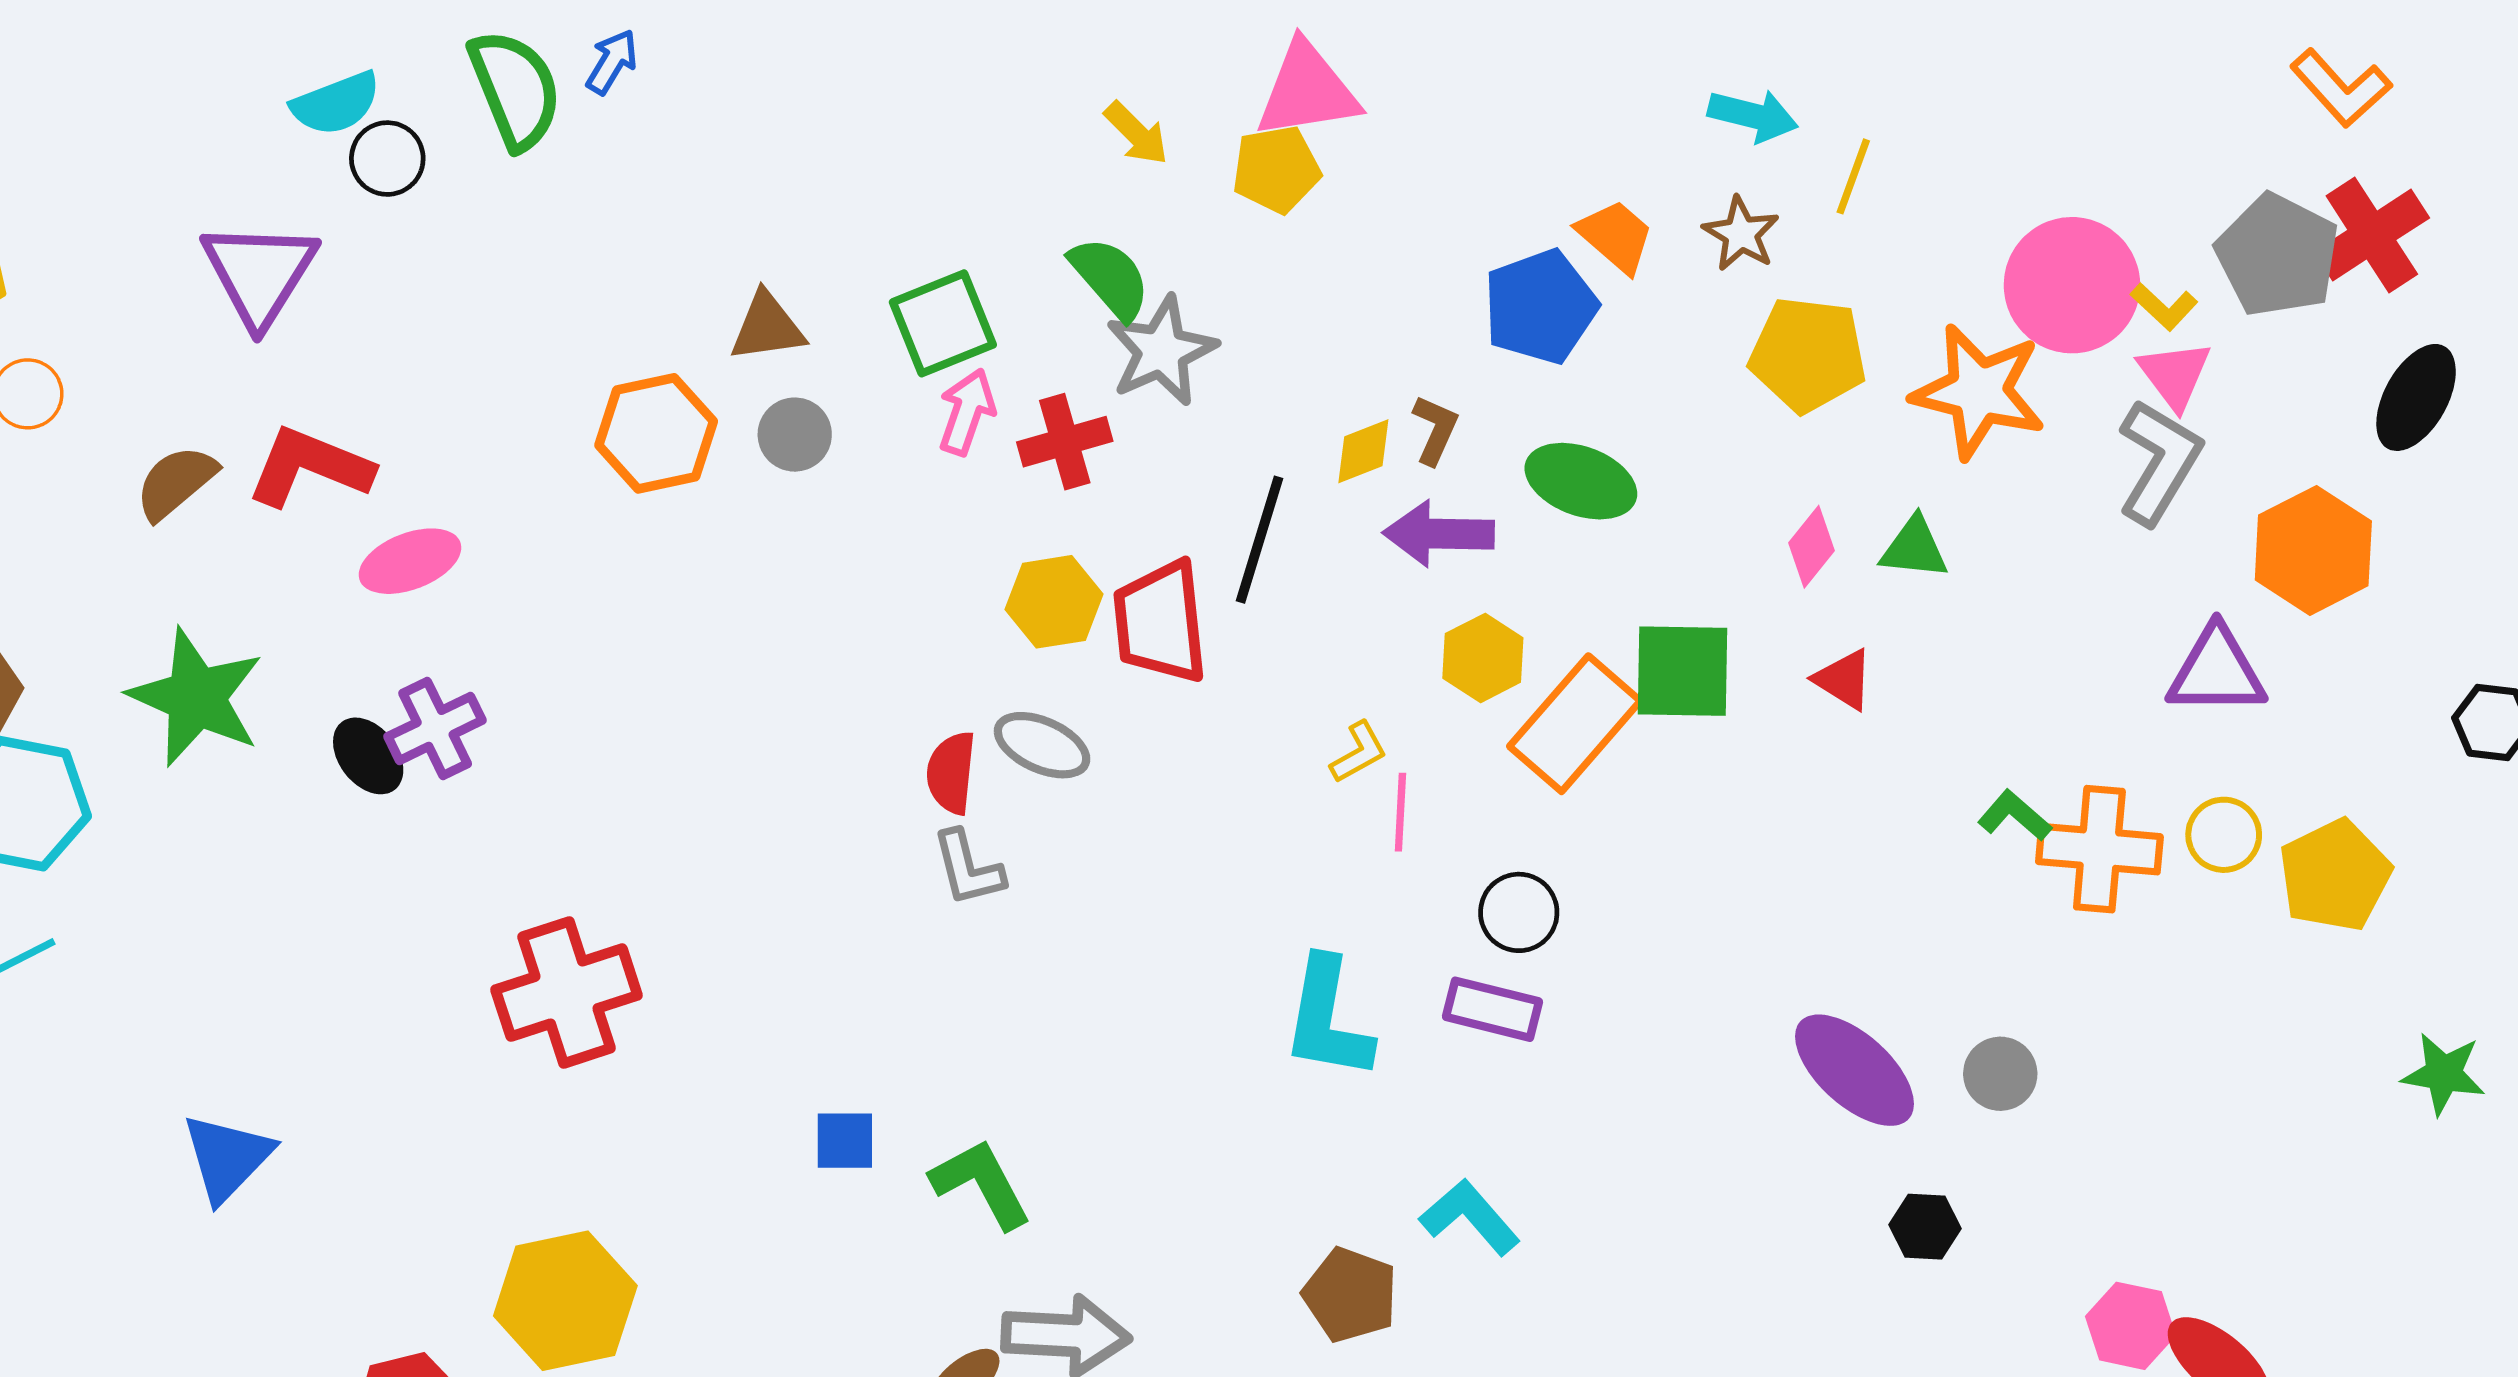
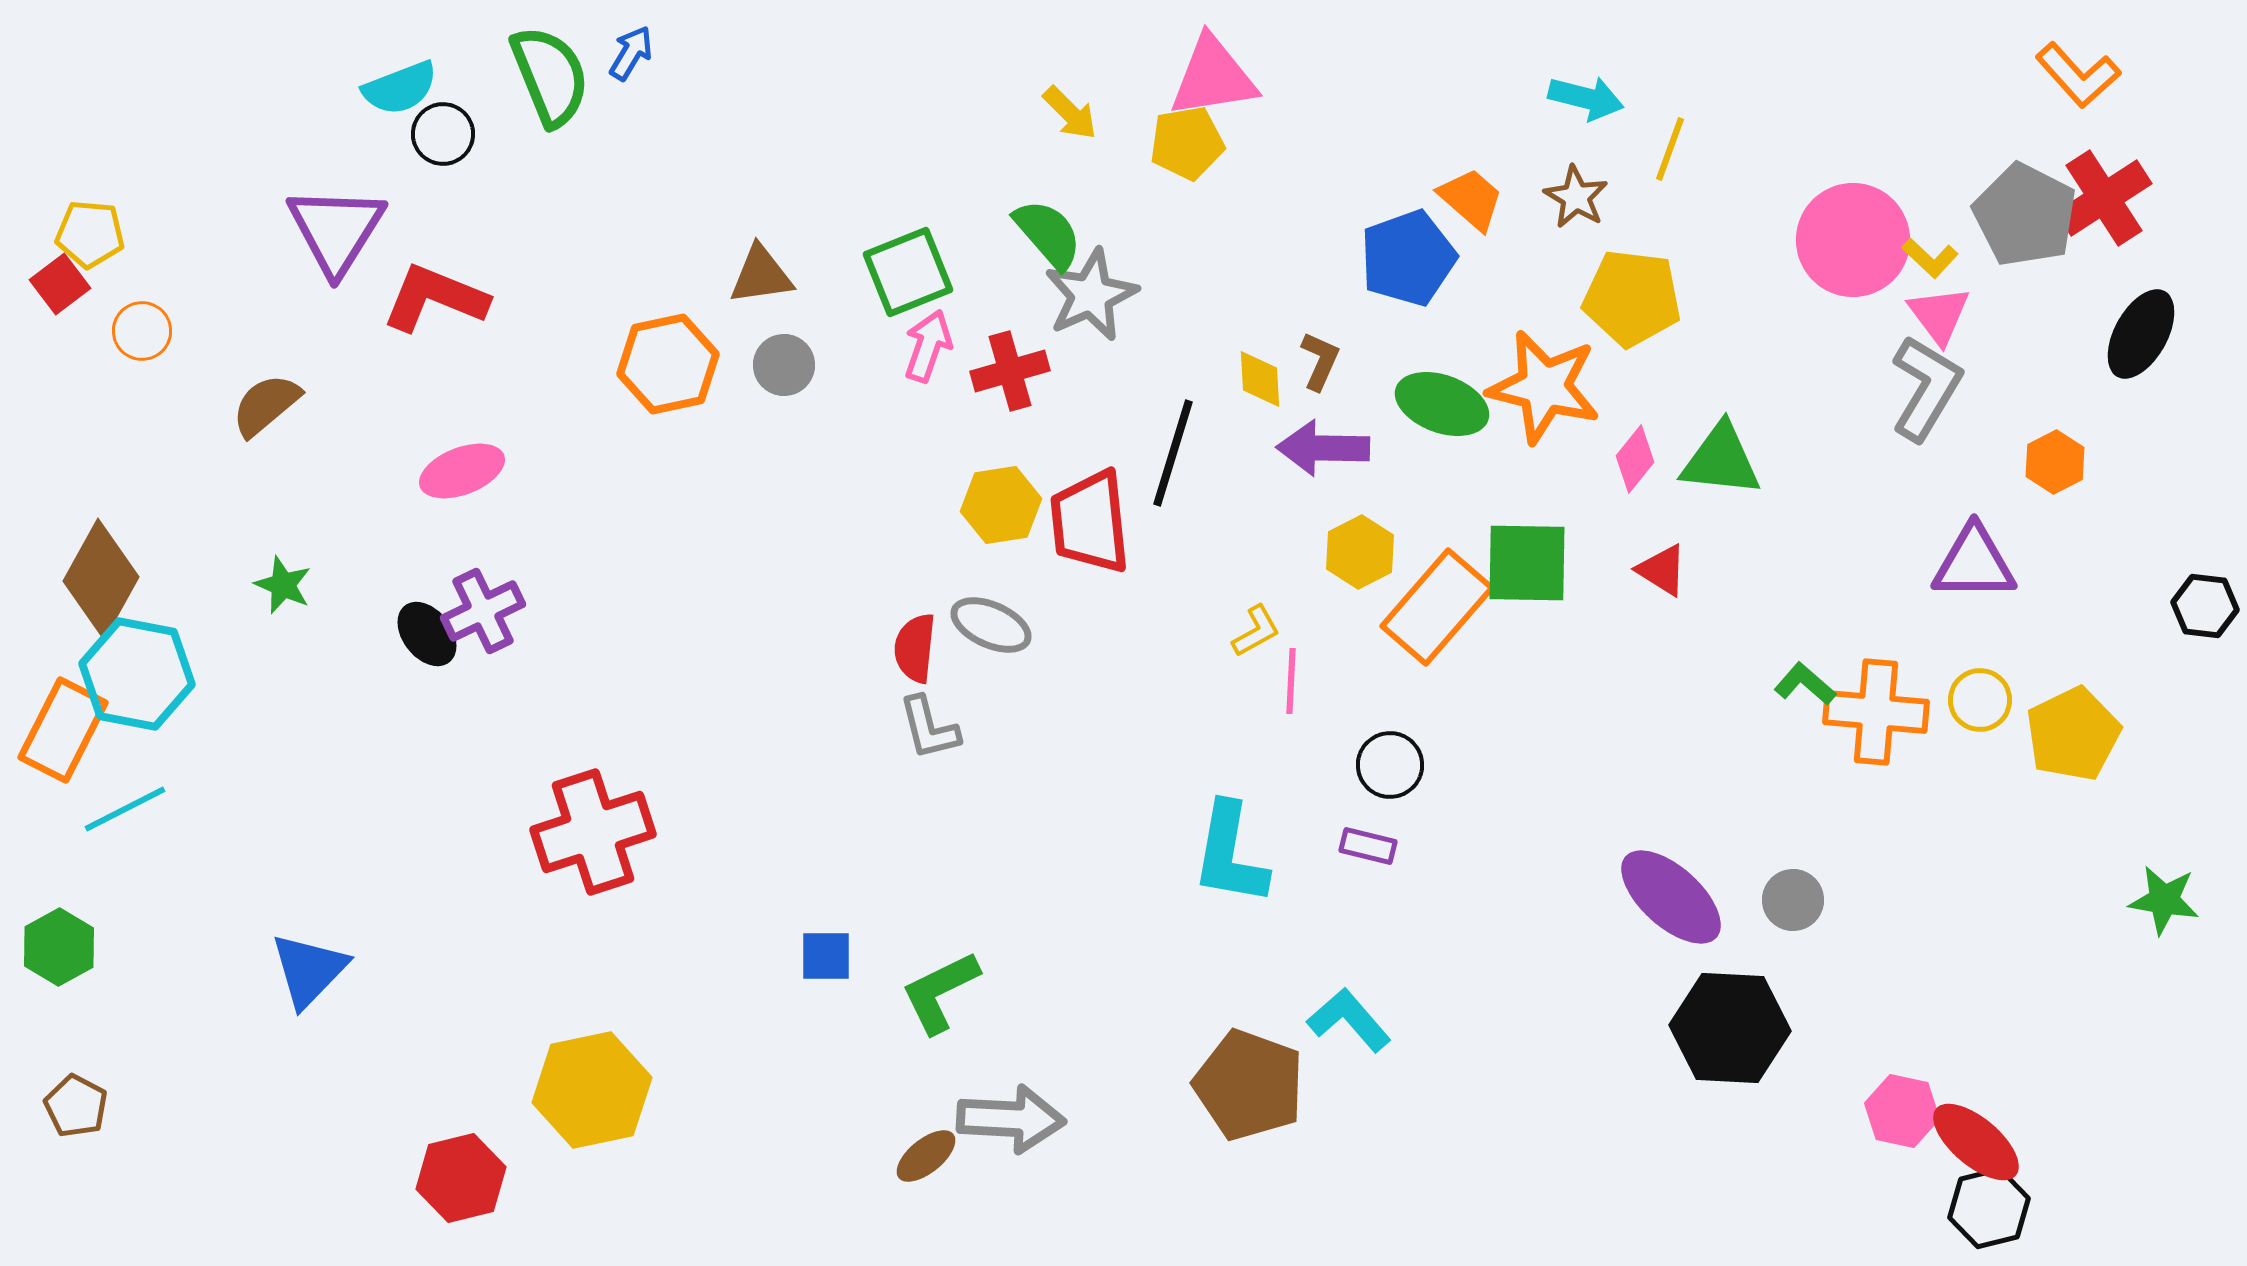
orange star: (1979, 392) -> (1544, 387), moved
yellow diamond: (1363, 451) -> (1260, 379), turned -72
red L-shape: (310, 467) -> (435, 298), moved
green triangle: (1914, 548) -> (1721, 460), size x1.4
orange hexagon: (2313, 550) -> (2055, 462), size x0.6
green star: (196, 697) -> (283, 585), size x0.5
purple rectangle: (1492, 1009) -> (1368, 846), size x0.7
green L-shape: (981, 1184) -> (940, 992), turned -88
black hexagon: (1925, 1227) -> (1730, 1028), size x2.0
brown pentagon: (1350, 1295) -> (1249, 1085), size x1.4

